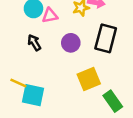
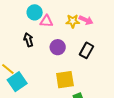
black rectangle: (106, 38) -> (86, 50), size x0.7
cyan square: (33, 95) -> (17, 82), turned 30

